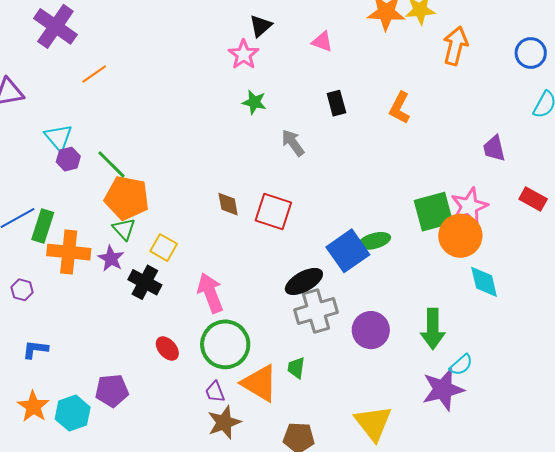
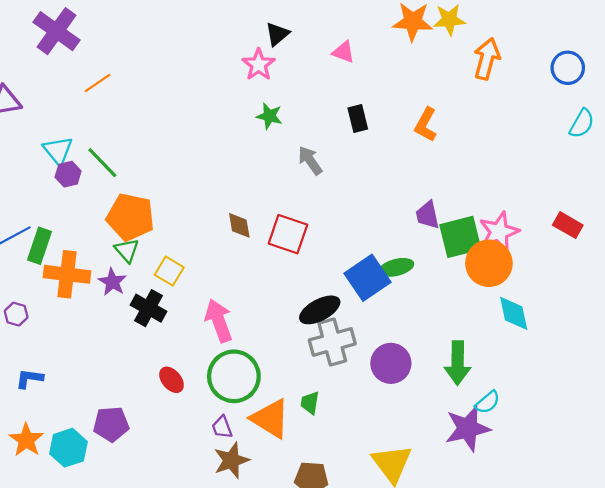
purple trapezoid: (494, 148) -> (428, 215), moved
green line: (112, 164) -> (102, 163), moved

